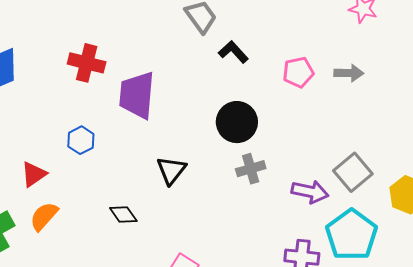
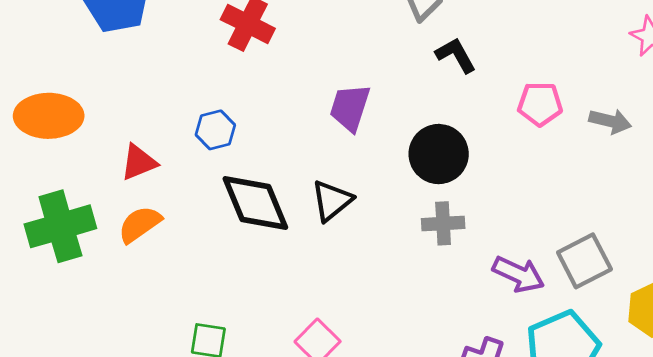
purple trapezoid: (137, 95) -> (350, 108), moved, size x0.7
black diamond: (123, 215) -> (255, 203), moved, size x1.8

